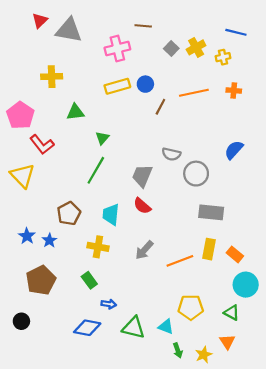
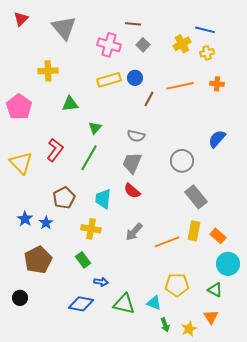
red triangle: (40, 20) -> (21, 19), moved
gray triangle: (69, 30) -> (64, 28), turned 40
blue line: (236, 32) -> (205, 30), moved
pink cross: (117, 49) -> (109, 45), turned 30
gray square: (171, 49) -> (143, 45), moved
red L-shape: (42, 144) -> (55, 150), moved, turned -105
gray semicircle: (171, 154) -> (136, 136), moved
gray rectangle: (211, 212) -> (196, 197), turned 45

